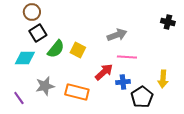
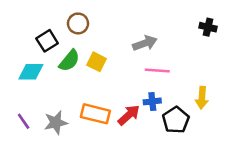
brown circle: (32, 12) -> (78, 23), moved
red arrow: (104, 72) -> (129, 115), moved
gray star: (45, 86) -> (56, 123), moved

